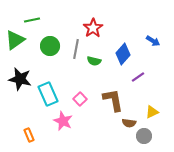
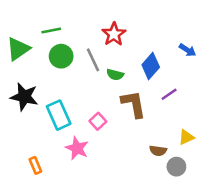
green line: (32, 20) -> (51, 30), moved
gray line: (76, 49) -> (93, 60), turned -36
brown L-shape: (113, 100) -> (133, 104), moved

